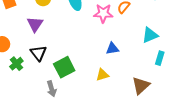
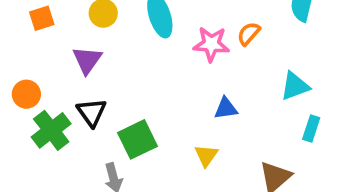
green cross: (16, 64) -> (51, 130), size x1.5
yellow triangle: (102, 75) -> (206, 155), turned -40

